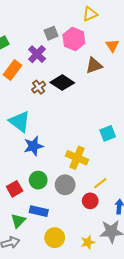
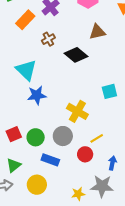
brown triangle: (94, 65) -> (97, 32), moved
black diamond: (62, 83) -> (76, 55), moved
green circle: (38, 180) -> (36, 137), moved
blue rectangle: (39, 211) -> (50, 160), moved
yellow circle: (55, 238) -> (37, 185), moved

